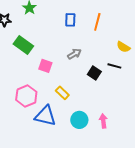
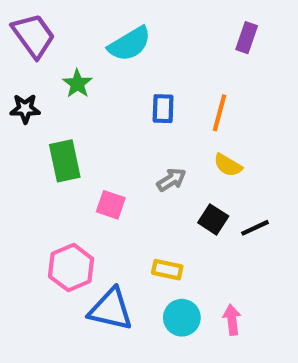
green rectangle: (23, 45) -> (65, 161), turned 42
yellow semicircle: (123, 47) -> (228, 165), moved
black line: (114, 66) -> (255, 228), moved, turned -40
yellow rectangle: (62, 93) -> (167, 270), moved, turned -32

